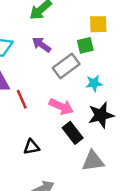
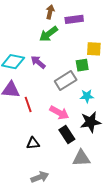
purple arrow: (41, 45) -> (38, 62), moved

